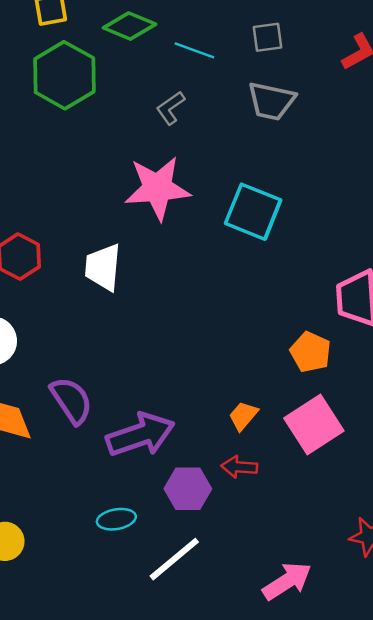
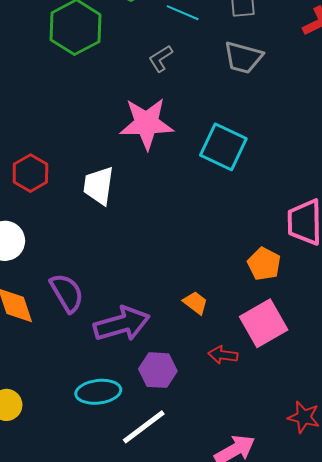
orange trapezoid: (243, 416) -> (195, 303), moved, turned 84
red arrow: (239, 467) -> (223, 355), moved
cyan ellipse: (116, 519) -> (98, 392), size x1.4

